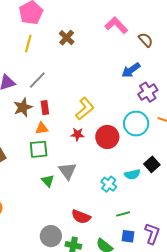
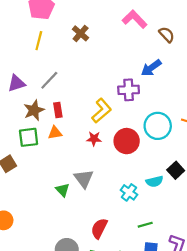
purple cross: (148, 92) -> (129, 90), moved, turned 30
green square: (39, 149) -> (29, 137), moved
red semicircle: (81, 217) -> (99, 228), turned 96

